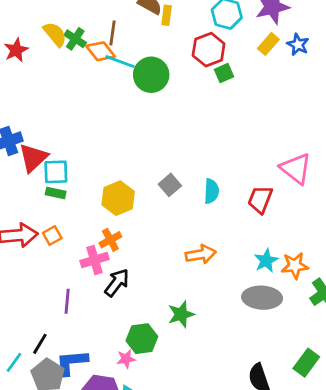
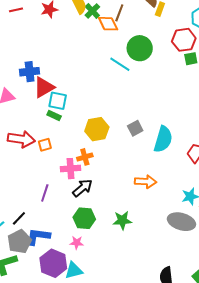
cyan line: (120, 62) -> (120, 64), moved
cyan semicircle: (211, 191) -> (163, 139), size x1.5
green hexagon: (142, 339) -> (84, 218), moved

